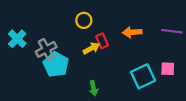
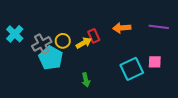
yellow circle: (84, 20) -> (63, 41), moved

